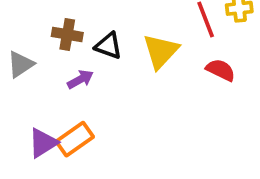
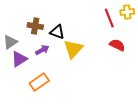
yellow triangle: (161, 51) -> (73, 49), moved
purple triangle: (43, 143) -> (19, 59), moved

